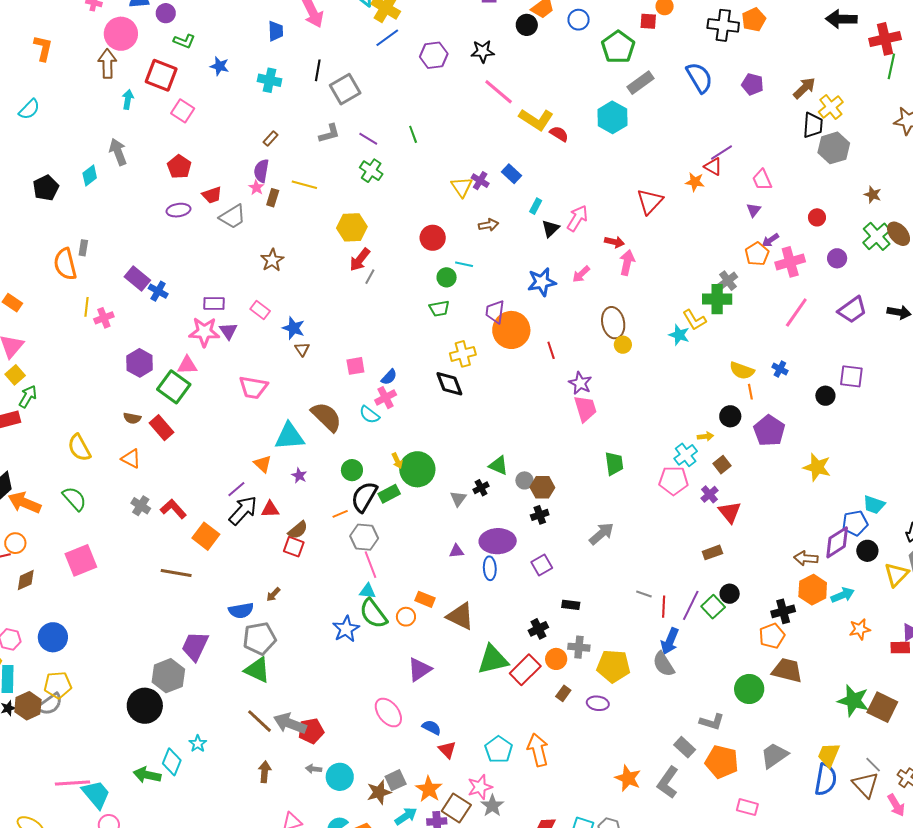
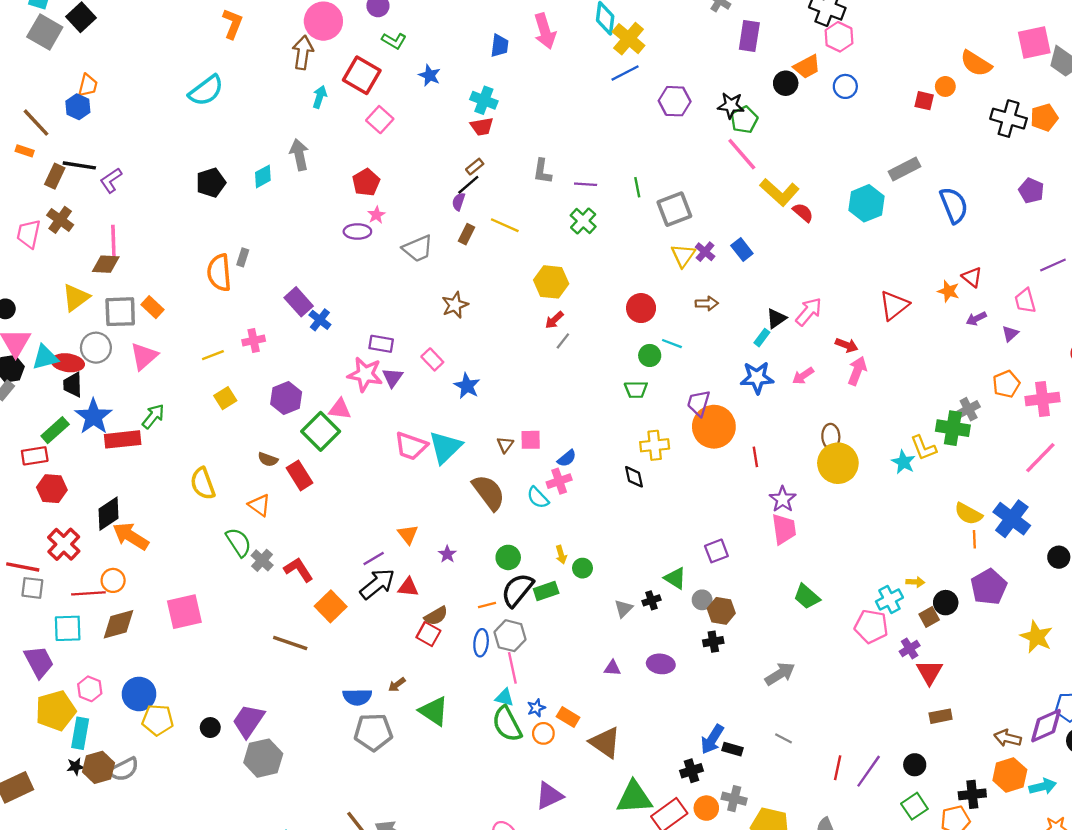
green pentagon: (618, 47) -> (744, 120), moved, size x0.7
black line: (318, 70) -> (468, 185), moved, turned 30
blue semicircle: (699, 78) -> (954, 205), moved
gray square: (345, 89) -> (674, 209), moved
cyan semicircle: (29, 109) -> (206, 91), size x1.4
gray L-shape: (329, 133) -> (542, 171), turned 105
purple line: (368, 139) -> (586, 184), turned -36
purple line: (721, 152) -> (1053, 265), moved
purple semicircle: (261, 171) -> (459, 202), size x0.7
pink star: (256, 188) -> (376, 215), moved
red trapezoid: (212, 195) -> (482, 127), moved
cyan rectangle: (536, 206) -> (762, 338), moved
purple arrow: (770, 240) -> (976, 319), moved
red arrow: (360, 260) -> (554, 320), size x0.7
yellow line: (86, 307) -> (213, 355), moved, turned 54
brown ellipse: (613, 323) -> (831, 437), size x0.7
yellow circle: (623, 345) -> (838, 463), size x2.0
brown triangle: (302, 349) -> (505, 445), moved
blue cross: (780, 369) -> (1012, 519), size x2.0
yellow square: (15, 375) -> (225, 398), moved
black diamond: (449, 384) -> (634, 477), size x0.7
black circle: (730, 416) -> (946, 603), moved
cyan triangle: (289, 436) -> (445, 447), moved, turned -48
green trapezoid: (614, 464) -> (807, 597), turned 130
green circle: (417, 469) -> (582, 568), size x0.5
green semicircle: (74, 499) -> (239, 542), moved
purple ellipse: (498, 541) -> (661, 664), size x0.7
brown rectangle: (712, 552) -> (941, 716), moved
purple square: (542, 565) -> (716, 551), moved
blue ellipse: (490, 568) -> (481, 643), moved
brown diamond: (26, 580) -> (118, 624), size x1.4
gray line: (644, 594) -> (783, 738), moved
green square: (713, 607) -> (914, 806), moved
blue star: (346, 629) -> (536, 708), moved, size x0.6
blue arrow: (670, 641) -> (712, 739), moved
purple trapezoid: (195, 646) -> (248, 721), moved
green triangle: (257, 670) -> (434, 711), moved
yellow pentagon: (58, 685) -> (158, 720), moved
black circle: (145, 706) -> (210, 728), moved, size x0.5

